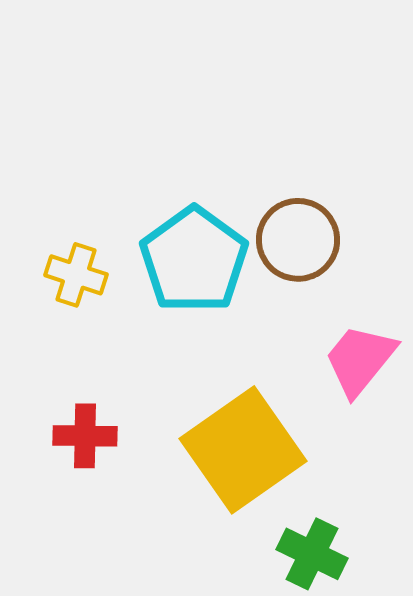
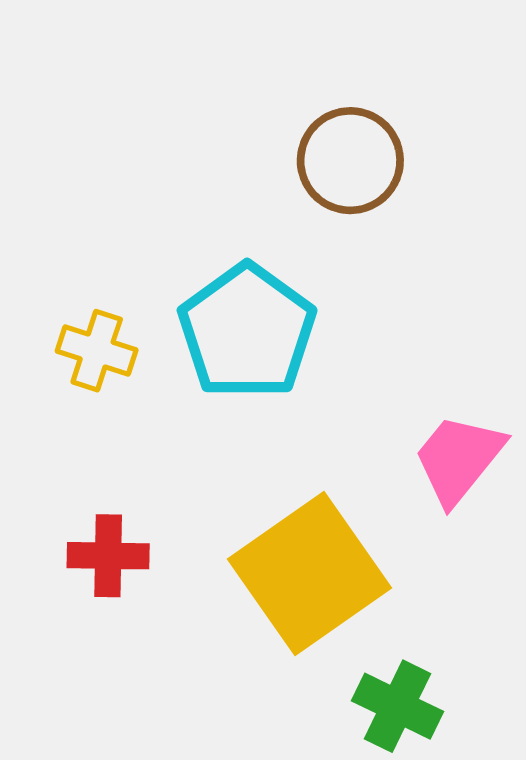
brown circle: (298, 240) -> (350, 161), moved

